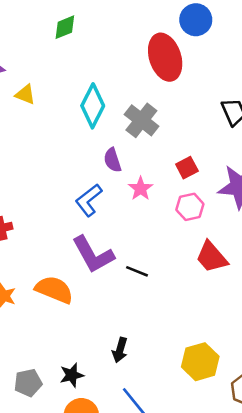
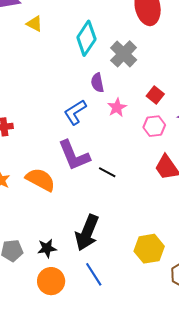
red square: (187, 168) -> (155, 95), turned -30
black arrow: (120, 350) -> (87, 233), size x1.8

